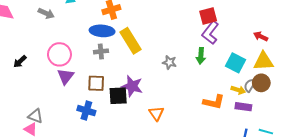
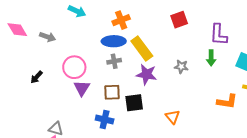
gray arrow: (46, 13) -> (48, 37), moved
red square: (208, 16) -> (179, 20), moved
purple L-shape: (210, 33) -> (219, 35), turned -30
purple star: (132, 86) -> (146, 74), moved

